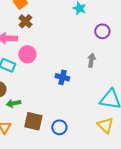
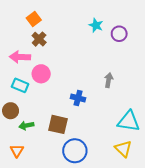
purple circle: (102, 31) -> (119, 34), moved
brown square: (33, 121) -> (58, 124), moved
blue circle: (59, 127) -> (75, 151), size x1.5

